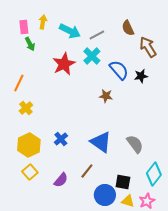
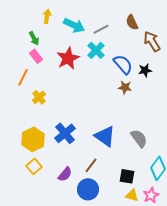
pink rectangle: (24, 27) -> (36, 56), moved, turned -32
brown star: (106, 96) -> (125, 87), moved
yellow cross: (26, 108) -> (39, 97), moved
blue cross: (61, 139) -> (65, 133), size x1.5
blue circle: (105, 195) -> (88, 189), moved

